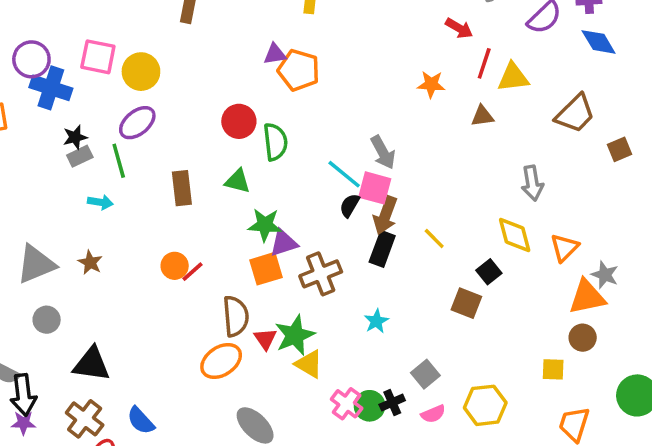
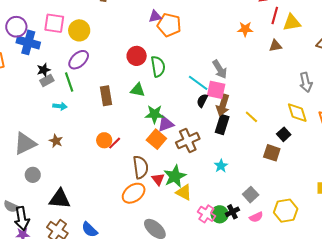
orange square: (266, 269) -> (156, 139), turned -30

